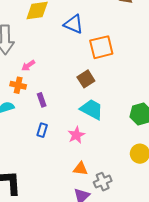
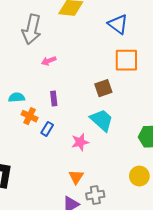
blue triangle: (74, 24) -> (118, 24), moved
orange cross: (18, 85) -> (30, 116), moved
orange triangle: (80, 169) -> (76, 177), turned 42

